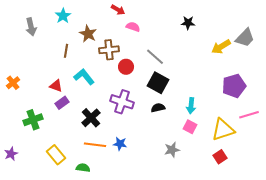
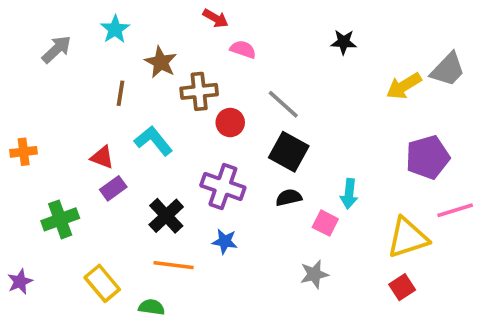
gray arrow: (31, 27) -> (57, 49), turned -120
orange cross: (13, 83) -> (24, 152), turned 32
pink square: (190, 127) -> (325, 223), moved
blue star: (120, 144) -> (225, 241), moved

